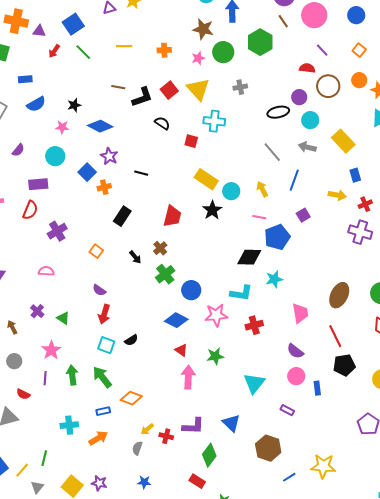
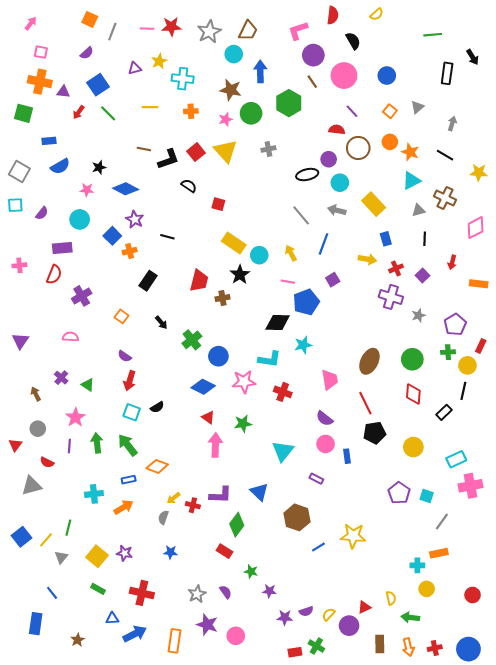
cyan cross: (214, 121) -> (183, 79), moved
brown cross: (160, 248) -> (222, 298), moved, turned 32
red cross: (254, 325) -> (283, 392), turned 36

